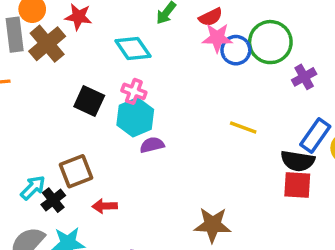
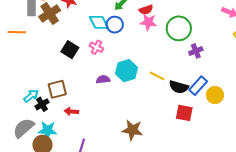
blue circle: (236, 50) -> (115, 25), moved
cyan hexagon: (135, 117) -> (126, 71), moved
black semicircle: (298, 161) -> (179, 87), moved

